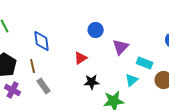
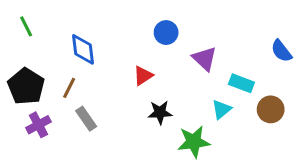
purple triangle: (121, 47) -> (205, 59), turned -30
brown line: (33, 66) -> (69, 88), turned 40
purple cross: (13, 90) -> (38, 125), turned 35

